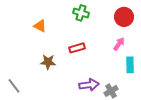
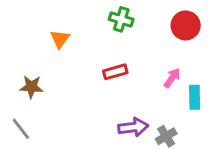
orange triangle: (40, 26) -> (60, 39), turned 40
pink arrow: (119, 44) -> (172, 78), moved
brown star: (48, 62) -> (31, 87), moved

